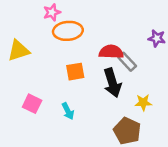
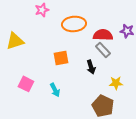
orange ellipse: (68, 31) -> (74, 24), moved
red semicircle: (111, 52) -> (103, 35), moved
black arrow: (112, 83) -> (91, 67), size x0.6

